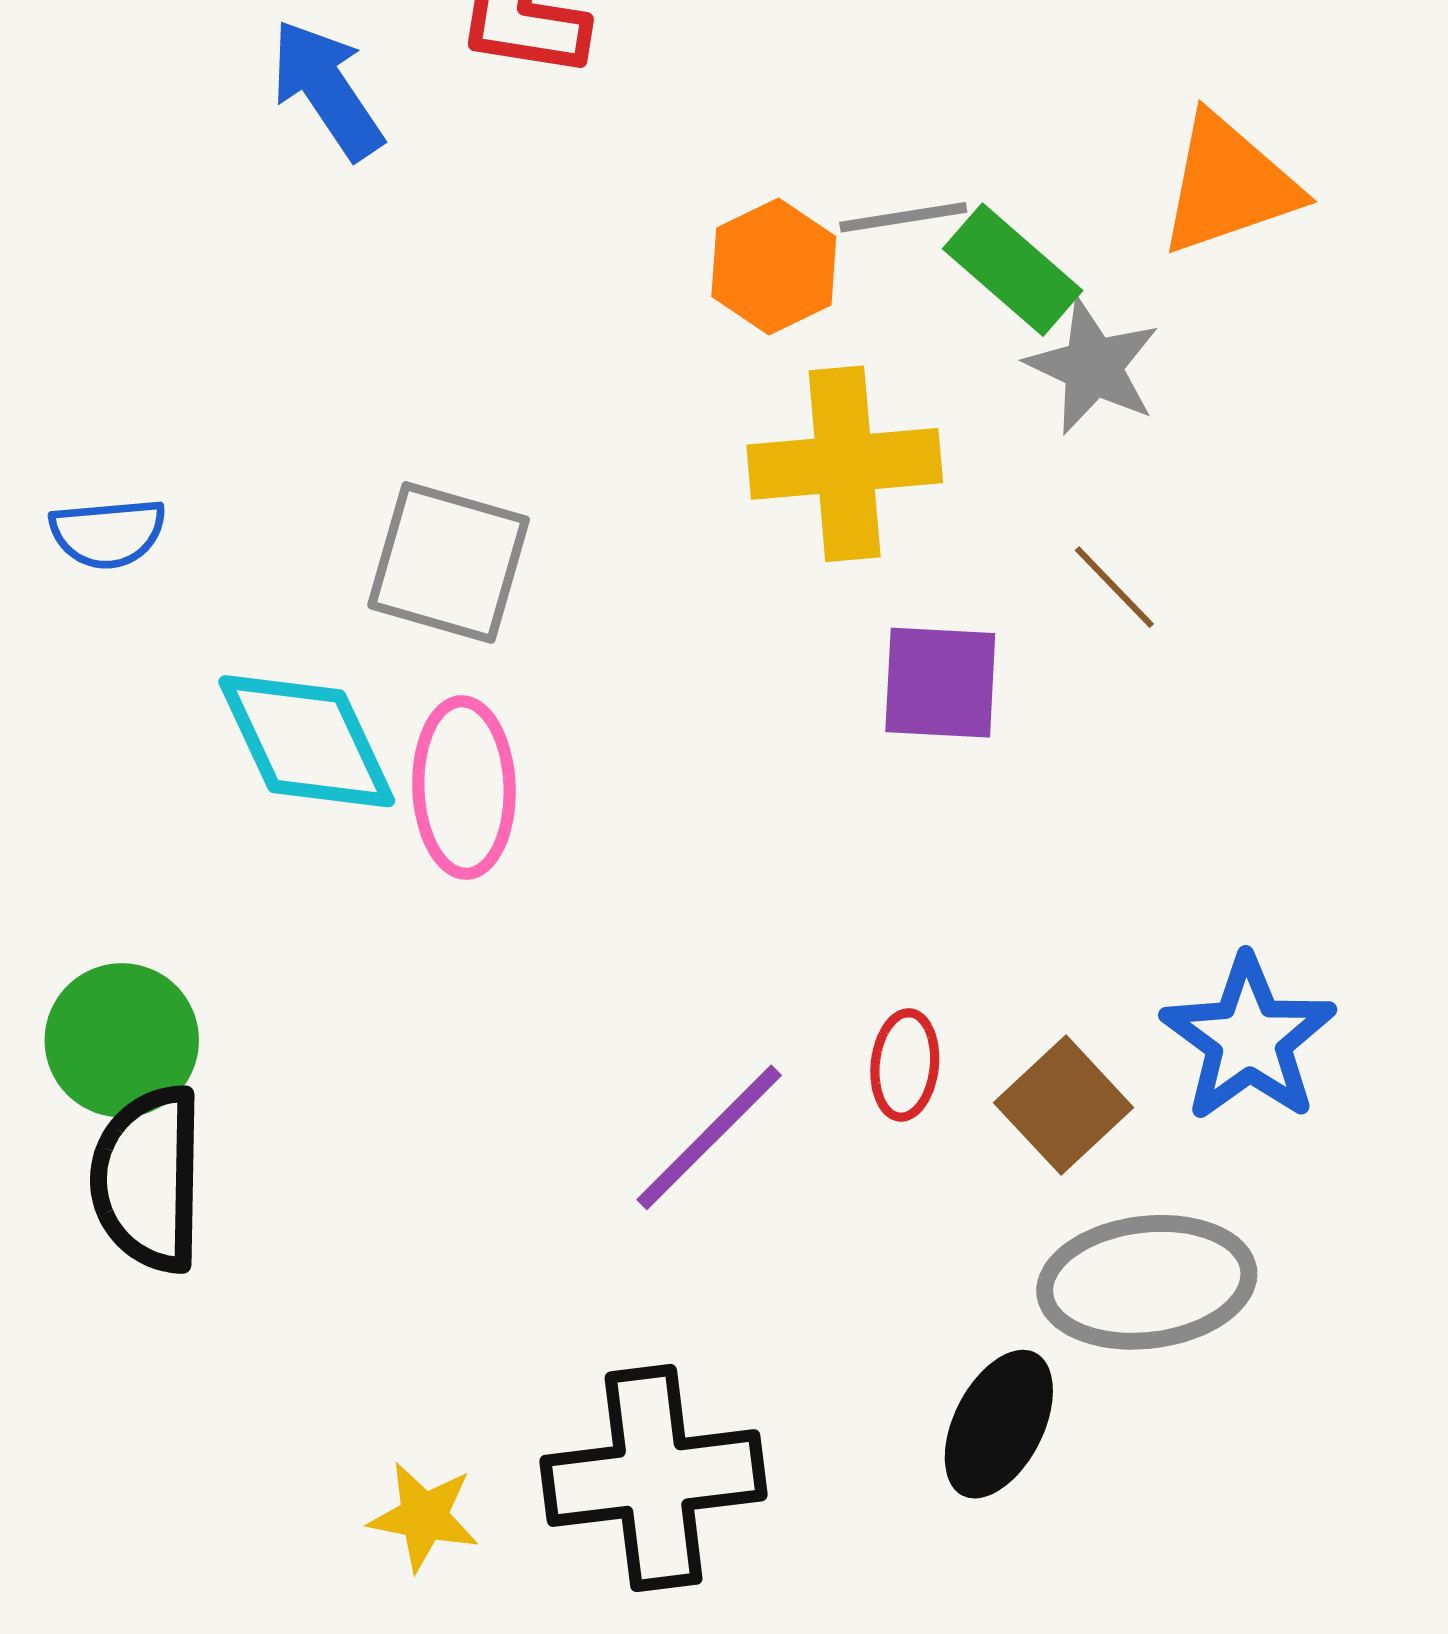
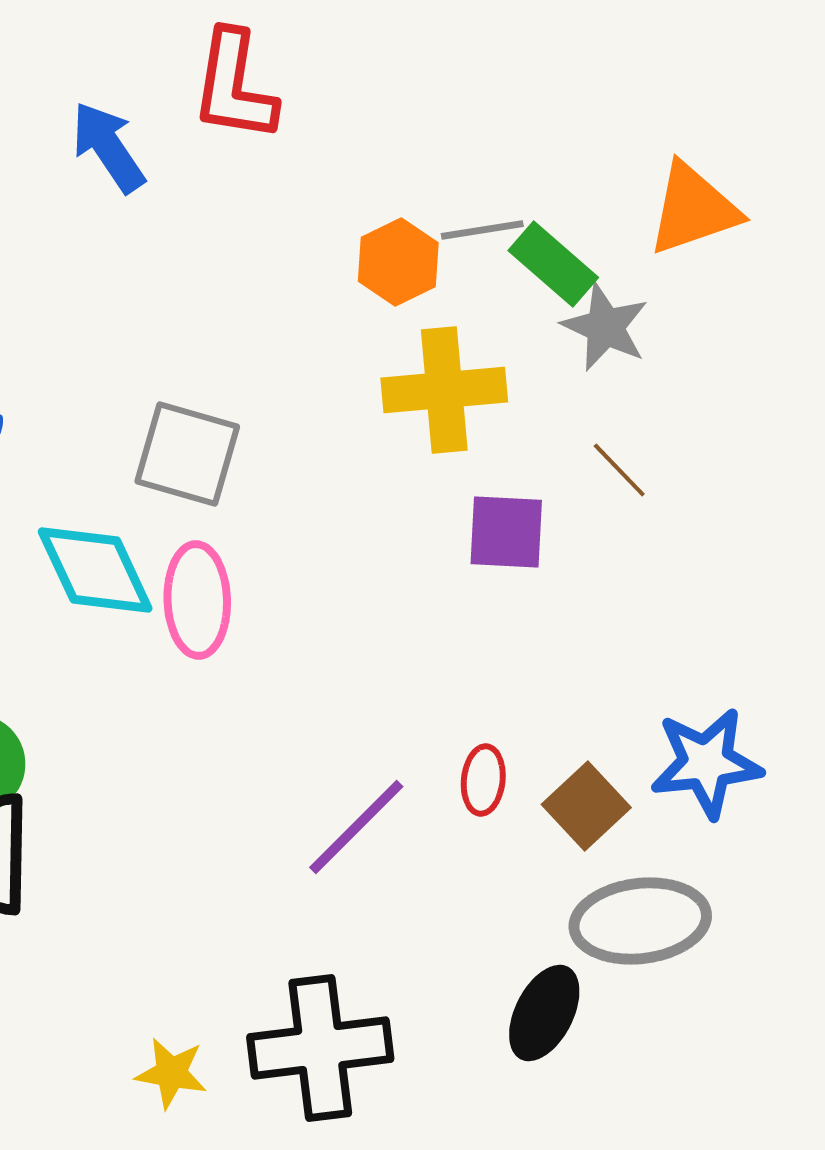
blue star: (1249, 1039) -> (706, 763), turned 30

